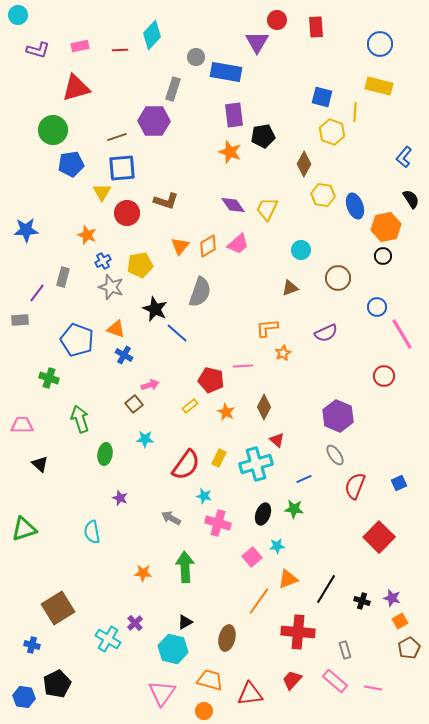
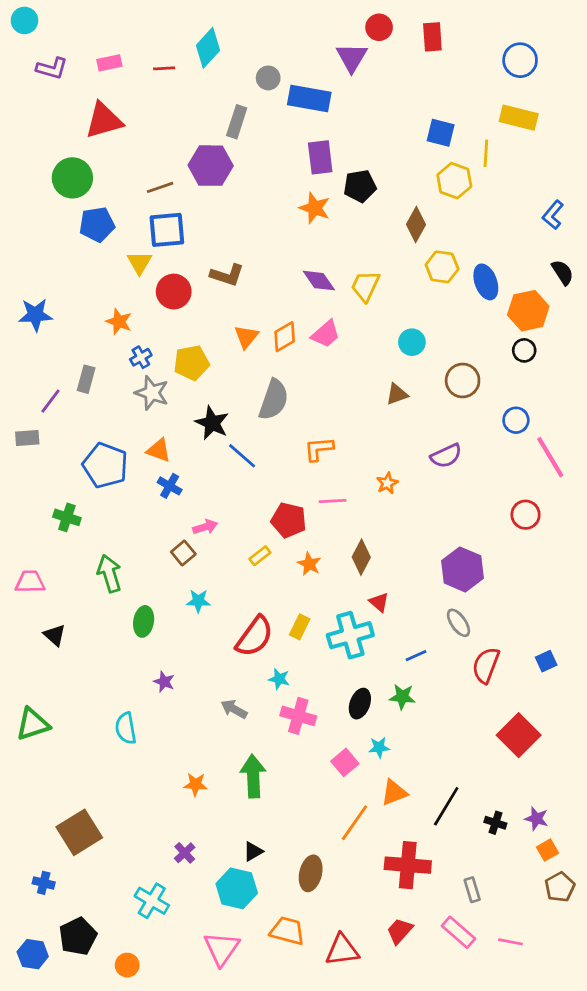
orange L-shape: (267, 328) -> (319, 449), moved
cyan cross: (108, 639) -> (152, 901), moved
orange circle: (204, 711) -> (127, 965), moved

